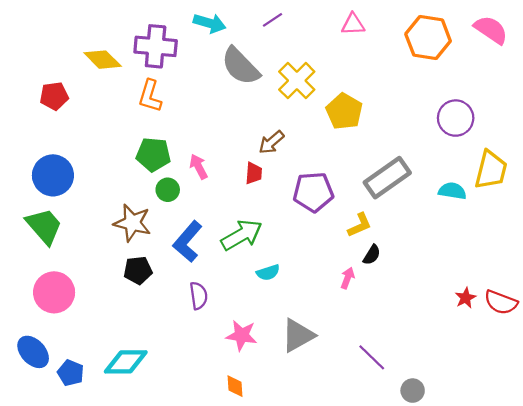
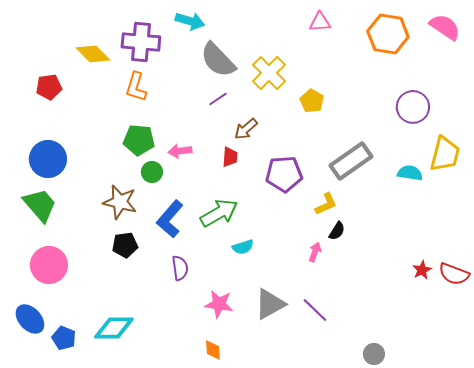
purple line: (272, 20) -> (218, 99), moved
yellow pentagon: (344, 111) -> (312, 101), size x0.7
pink arrow: (199, 167) -> (180, 151), turned -70
purple line: (372, 357) -> (315, 310), moved

